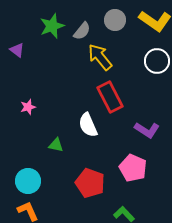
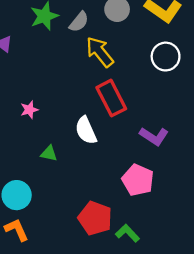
pink star: (28, 107) -> (29, 110), moved
red pentagon: (90, 183) -> (95, 218), moved

